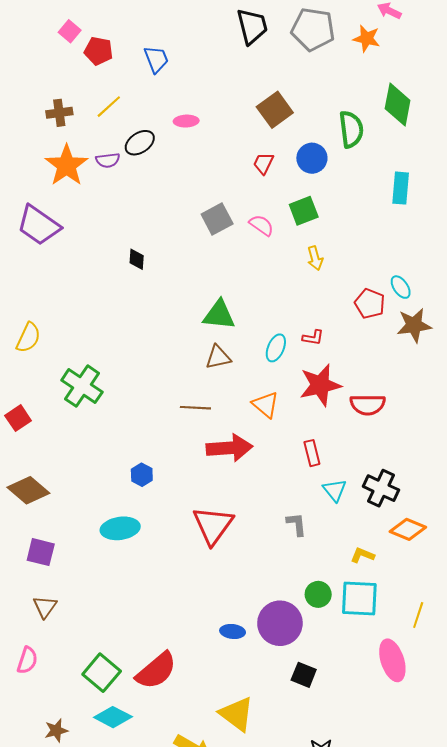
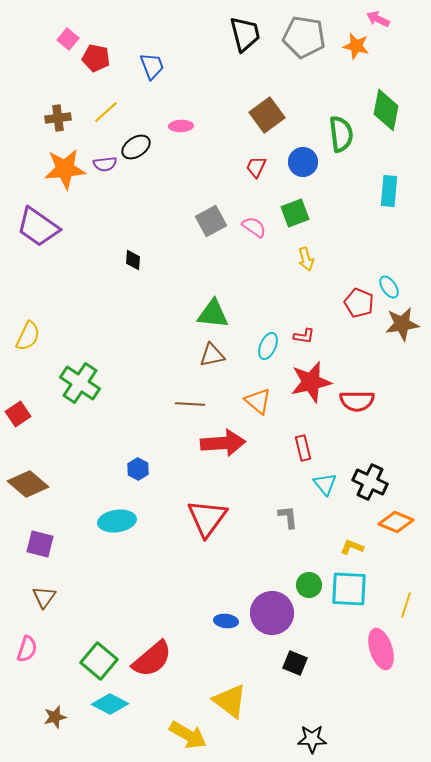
orange star: (67, 165) -> (65, 169), turned 30

